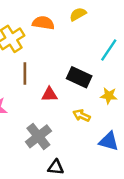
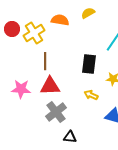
black rectangle: (79, 77) -> (89, 64), turned 72
red triangle: (49, 94) -> (50, 86), moved, size x1.5

